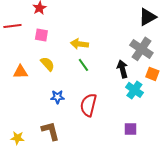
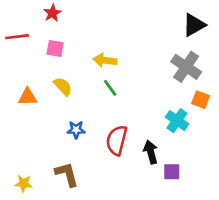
black arrow: (122, 69) -> (151, 152), moved

